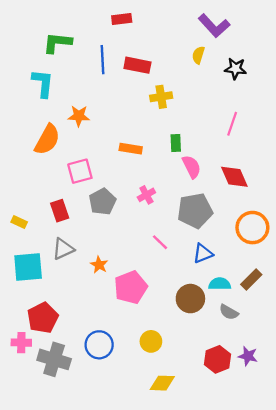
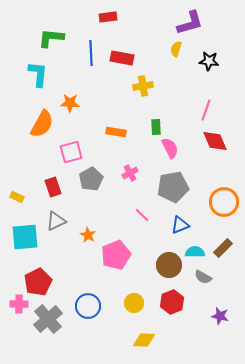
purple L-shape: (214, 26) -> (190, 23), turned -64
red diamond: (234, 177) -> (215, 141), moved
gray cross: (54, 359) -> (48, 319), turned 32
red hexagon: (217, 359) -> (172, 302), moved

